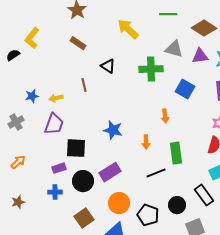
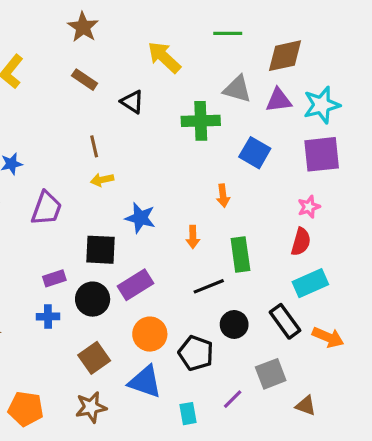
brown diamond: (204, 28) -> (285, 56), turned -45
black triangle: (108, 66) -> (132, 102), moved
yellow arrow: (56, 98) -> (102, 180), moved
black square: (76, 148) -> (101, 250), moved
black circle: (177, 205) -> (234, 324), moved

